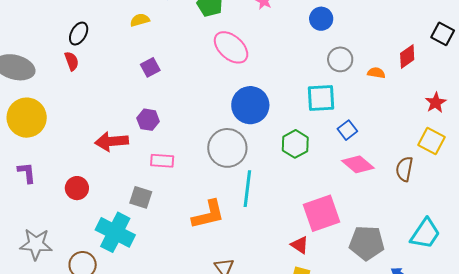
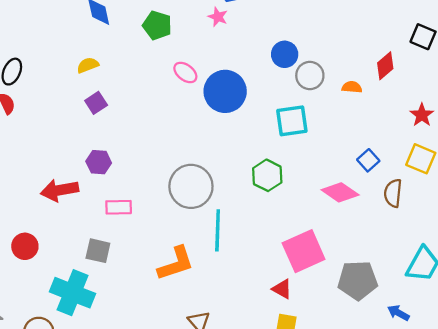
blue circle: (321, 19) -> (285, 54), moved
yellow semicircle: (140, 20) -> (88, 65), moved
pink ellipse: (231, 47) -> (185, 72), size x0.6
blue circle: (250, 105) -> (225, 91), moved
blue square: (347, 130) -> (368, 160), moved

